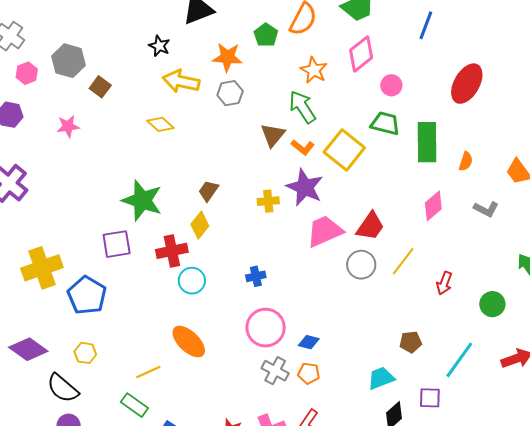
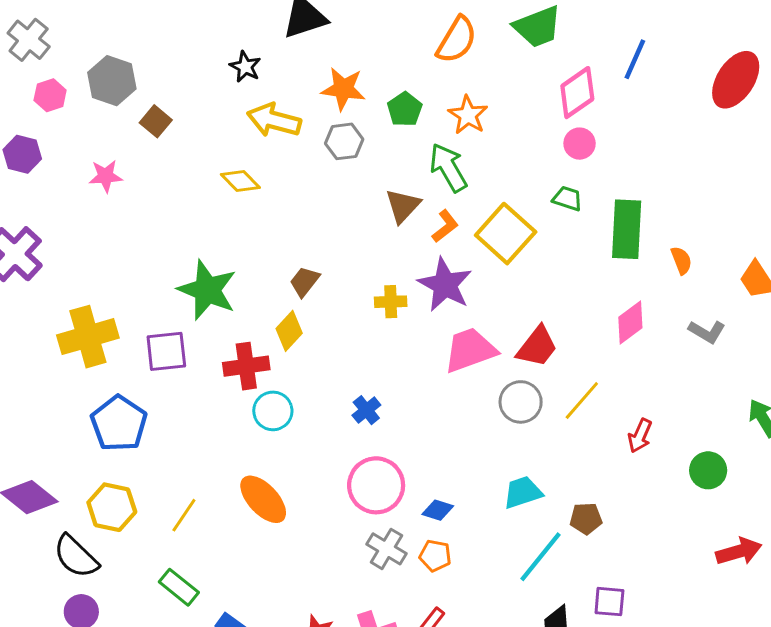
green pentagon: (266, 35) -> (405, 109), moved
pink diamond: (361, 54) -> (577, 93), moved
red ellipse: (467, 84) -> (736, 80), moved
green trapezoid: (385, 123) -> (567, 198), size x0.7
orange L-shape: (303, 147) -> (445, 226), turned -80
orange semicircle: (466, 161) -> (681, 260), turned -42
yellow cross: (42, 268) -> (88, 337), moved
blue cross: (256, 276) -> (366, 410), turned -30
yellow hexagon: (85, 353) -> (112, 507), size x1.5
cyan line: (459, 360) -> (540, 557), moved
yellow line: (148, 372) -> (184, 515), moved, turned -35
cyan trapezoid: (381, 378) -> (523, 492), moved

